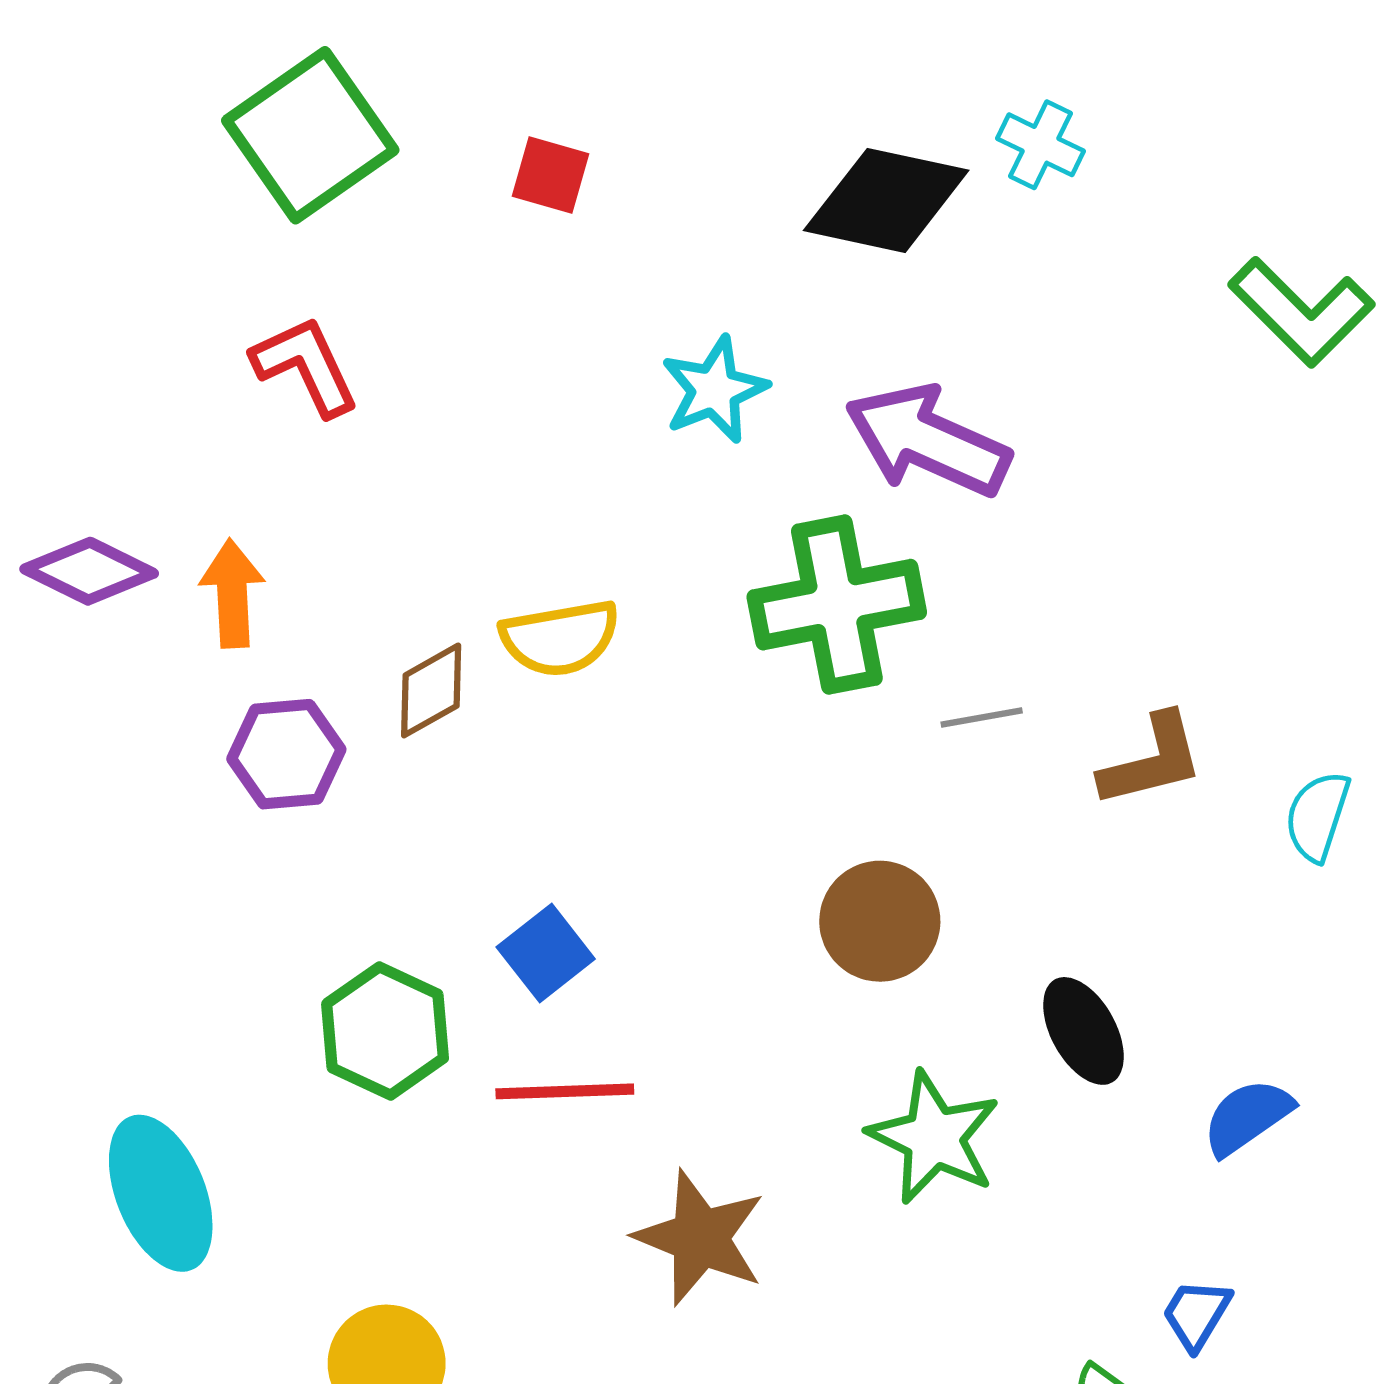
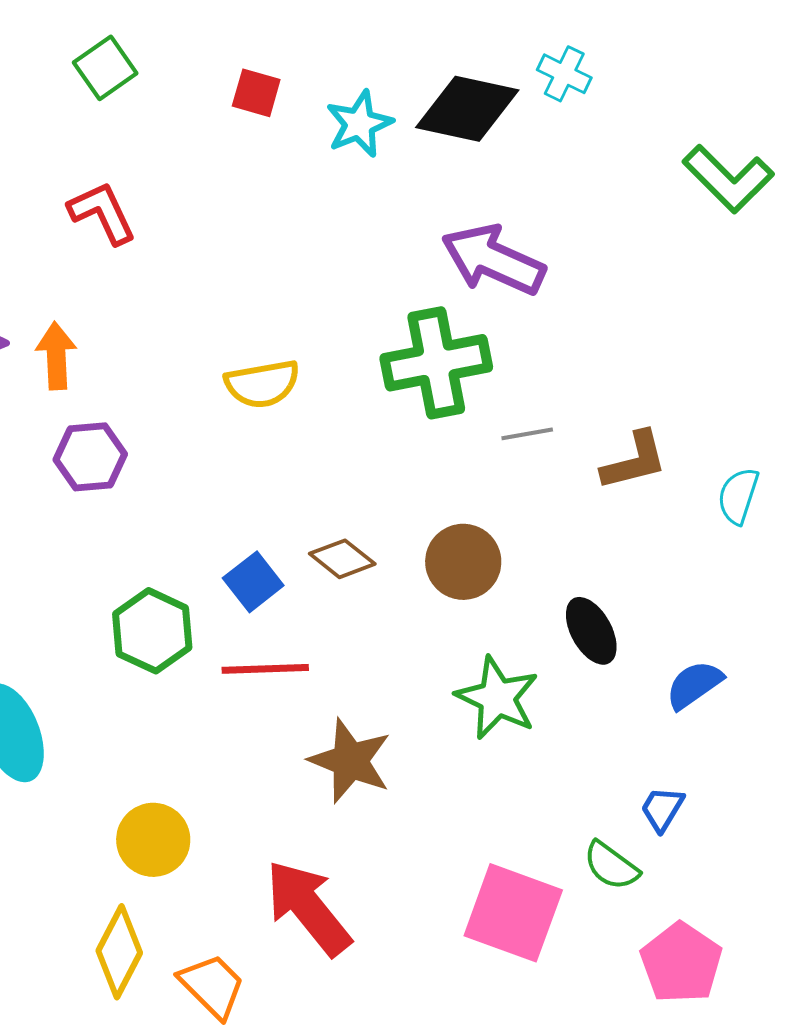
green square: (310, 135) -> (105, 68), size x0.6
cyan star: (714, 390) -> (359, 124), moved
brown diamond: (431, 690) -> (342, 559), moved, turned 68

